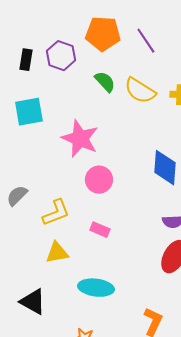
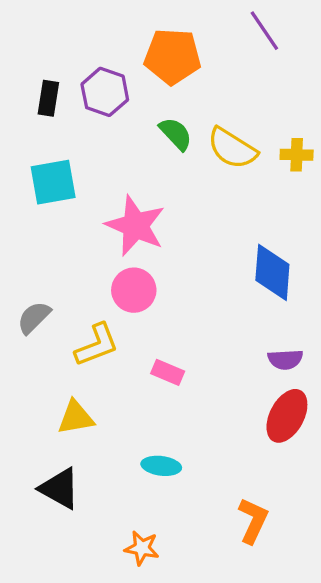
purple line: (146, 41) -> (264, 31), moved
pink circle: (99, 180) -> (134, 290), moved
yellow triangle: (57, 253) -> (76, 417), moved
cyan ellipse: (96, 288) -> (161, 466), size x0.7

